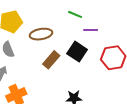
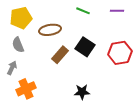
purple line: (91, 30) -> (117, 11), moved

